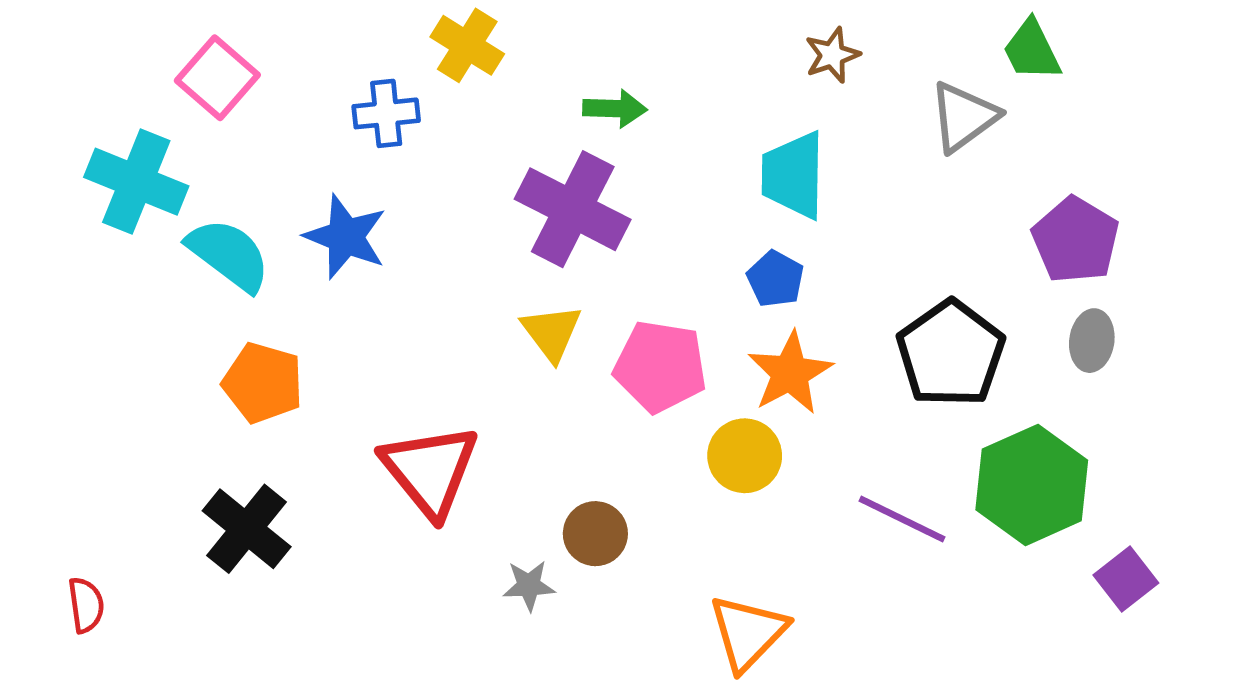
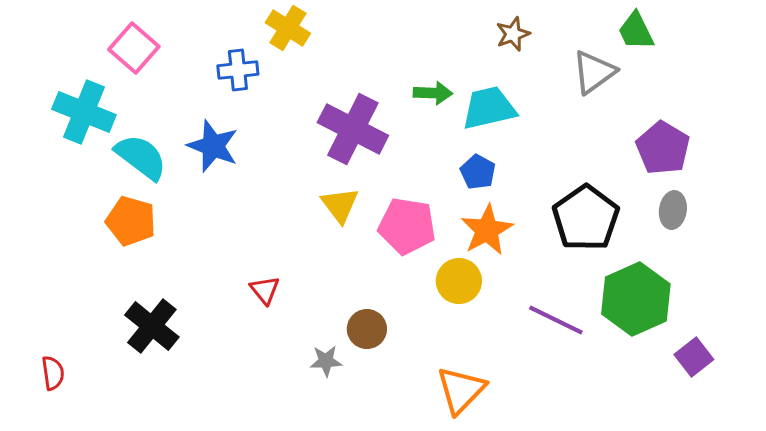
green arrow: (615, 109) -> (433, 93), moved
cyan trapezoid: (793, 175) -> (489, 108), turned 76
orange pentagon: (263, 383) -> (131, 221), moved
red triangle: (430, 470) -> (265, 290), size x0.5

